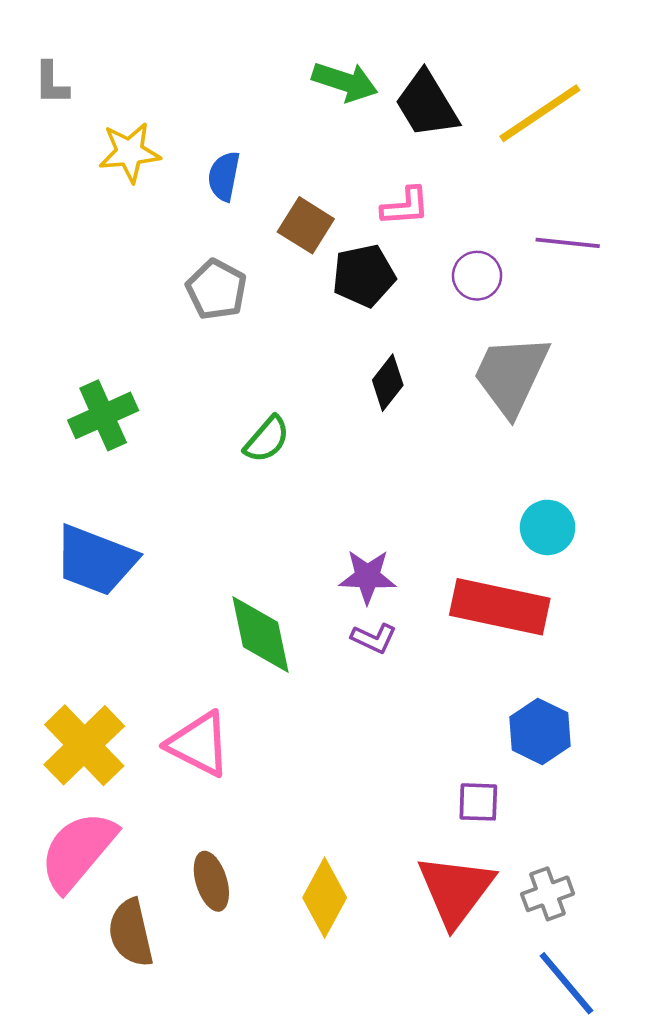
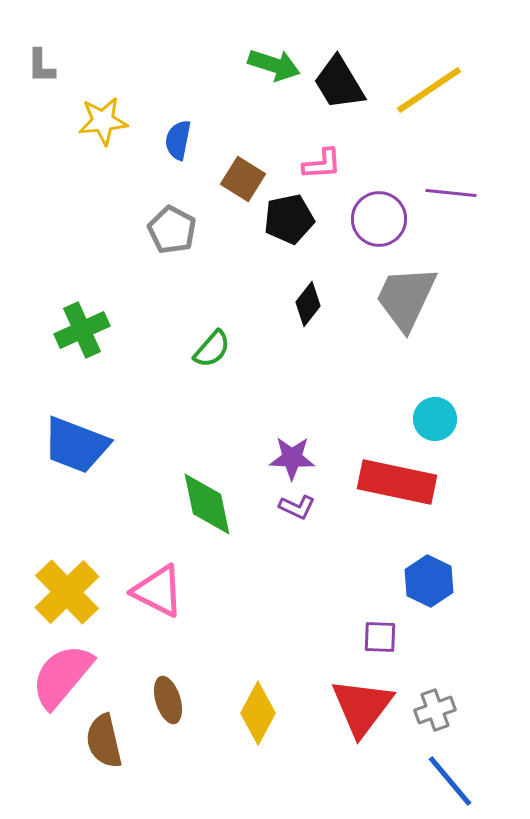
purple circle: (477, 276) -> (379, 219), size x1.4

